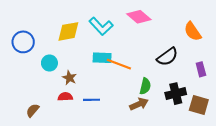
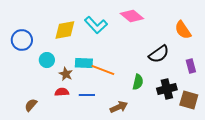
cyan rectangle: (102, 58) -> (84, 63), moved
orange line: (119, 64) -> (103, 70), moved
brown arrow: (139, 104) -> (119, 107), moved

